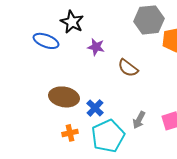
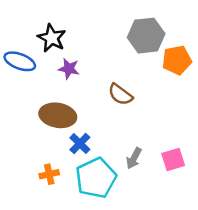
purple star: (96, 47) -> (69, 69), moved
brown ellipse: (64, 97) -> (58, 115), moved

